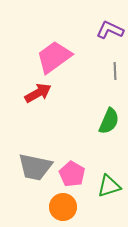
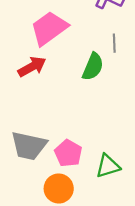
green semicircle: (109, 121) -> (93, 67), moved

